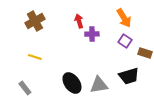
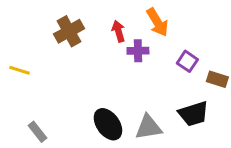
orange arrow: (124, 18) -> (157, 22), moved
brown cross: (35, 21) -> (69, 31), moved
yellow line: (35, 57) -> (19, 70), moved

